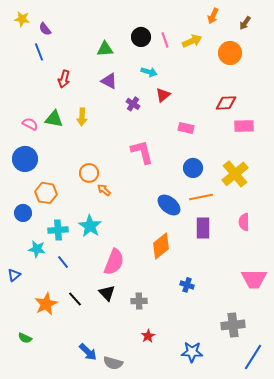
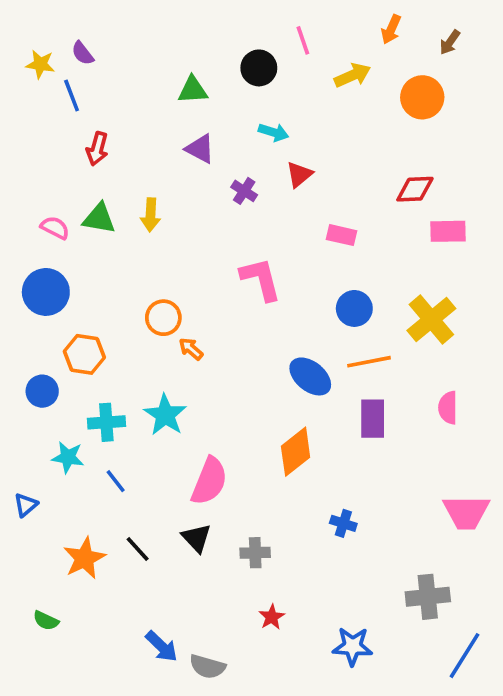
yellow star: (22, 19) -> (40, 64), moved
pink line: (165, 40) -> (303, 40), moved
red arrow: (64, 79) -> (97, 149), moved

